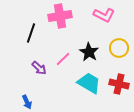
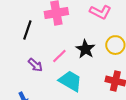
cyan trapezoid: (89, 83) -> (70, 81), moved

